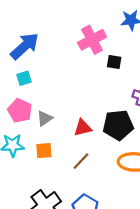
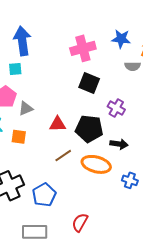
blue arrow: (25, 46) -> (22, 41), turned -68
black square: (114, 62) -> (89, 83), moved, size x1.5
brown line: (81, 161) -> (63, 156), moved

